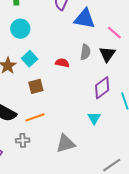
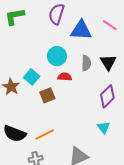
cyan circle: (20, 29) -> (57, 56), moved
pink line: (114, 33) -> (110, 25), moved
brown square: (36, 86) -> (47, 95), moved

